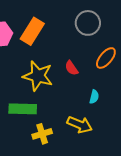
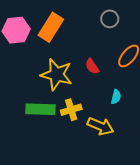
gray circle: (88, 23) -> (110, 19), size x0.7
yellow cross: (42, 134) -> (71, 110), moved

